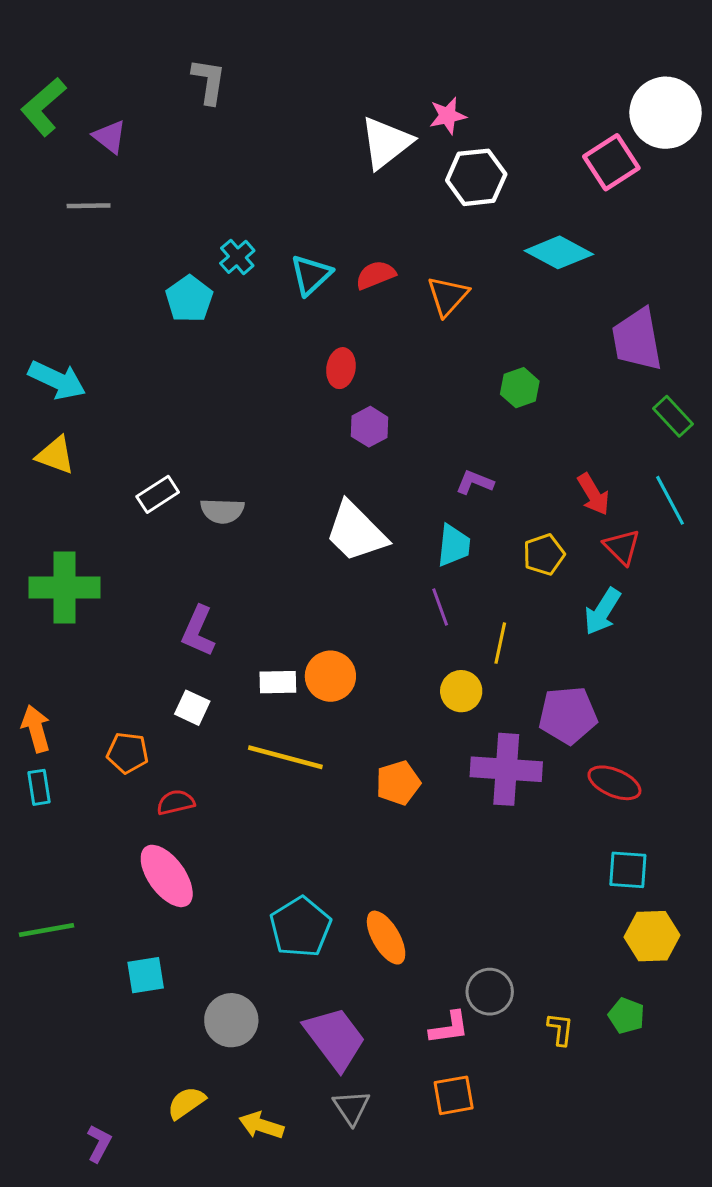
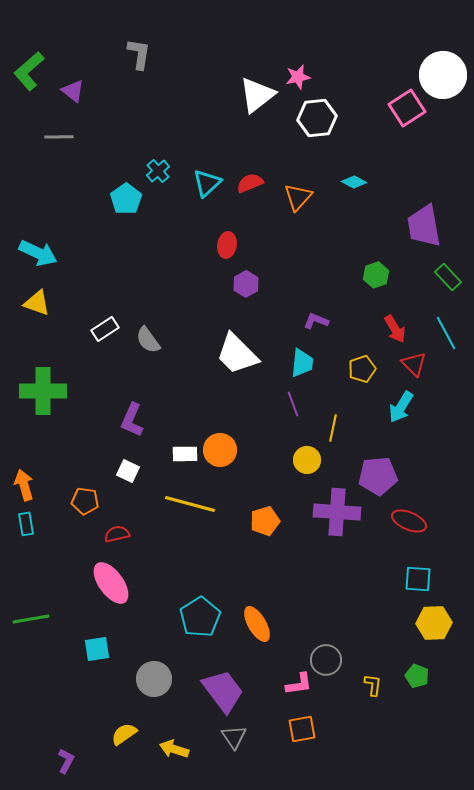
cyan diamond: (559, 252) -> (354, 182), moved, size x0.6
green hexagon: (520, 388) -> (376, 275), moved
gray semicircle: (222, 511) -> (148, 340), turned 52

